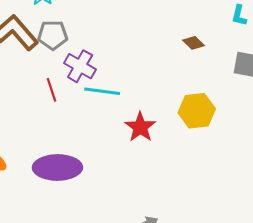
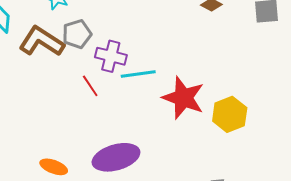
yellow hexagon: (197, 111) -> (230, 114), moved
red star: (140, 127) -> (183, 98), size x1.4

